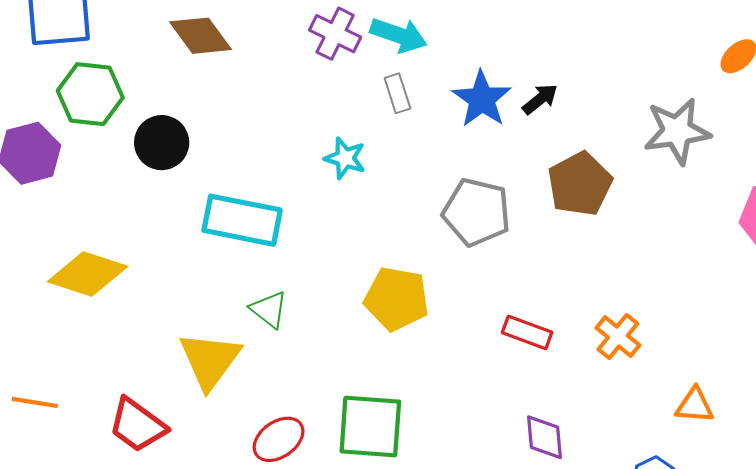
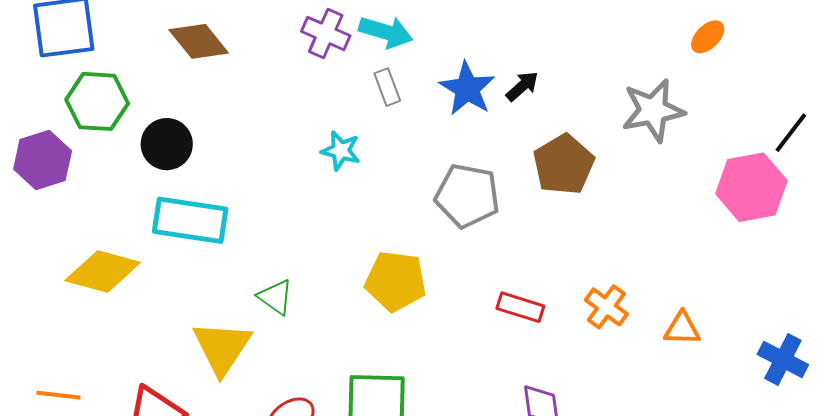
cyan rectangle: (242, 220) -> (190, 220), moved
orange triangle: (695, 405) -> (682, 329), moved

